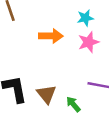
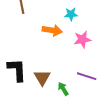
cyan star: (85, 18) -> (71, 14), moved

